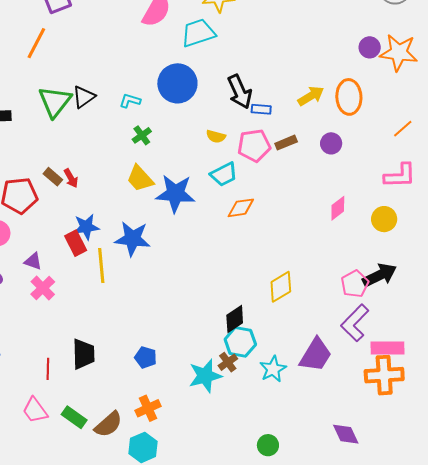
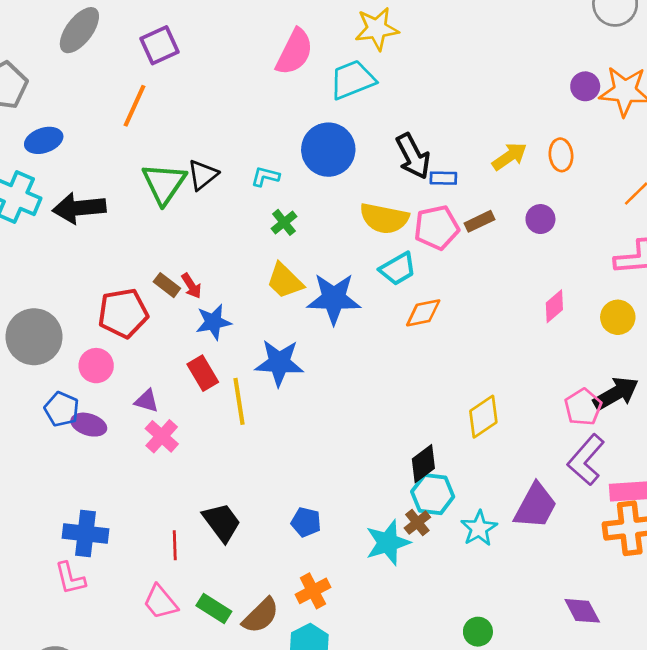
orange ellipse: (349, 97) -> (561, 155), size x0.7
yellow semicircle: (216, 136) -> (384, 218), size x1.8
blue star: (86, 227) -> (213, 322), moved
black trapezoid: (84, 354) -> (222, 522), turned -32

